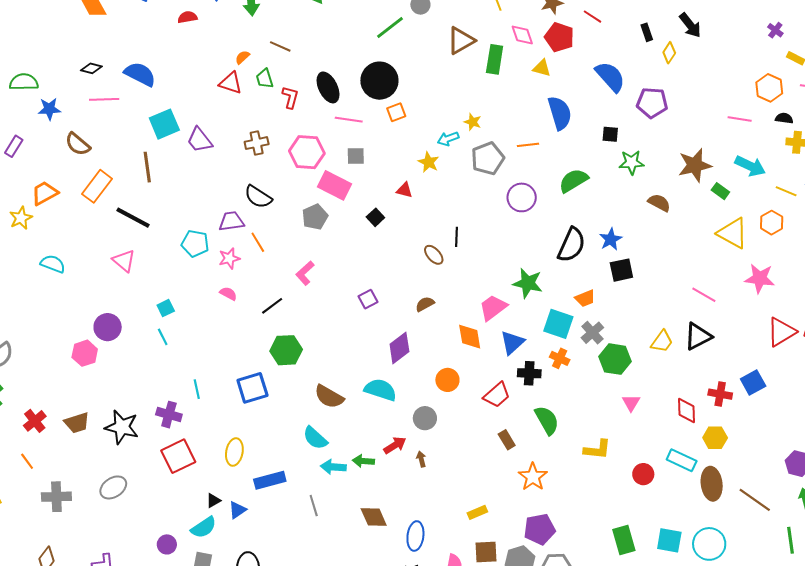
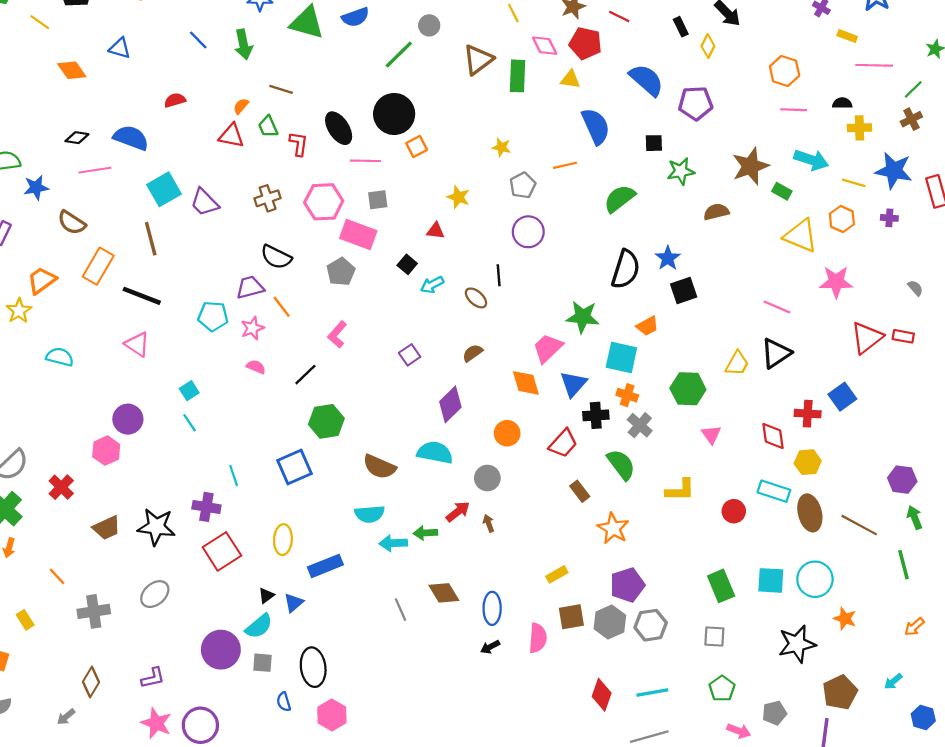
red semicircle: (187, 17) -> (175, 100), moved
orange hexagon: (769, 88) -> (785, 71), moved
cyan arrow: (448, 139) -> (432, 285), moved
gray pentagon: (488, 158) -> (523, 185), size x0.7
purple circle: (522, 197) -> (528, 232), moved
brown semicircle: (659, 203) -> (716, 212), turned -35
gray cross: (592, 333) -> (640, 425), moved
red cross: (35, 421) -> (61, 487), moved
cyan semicircle: (315, 438) -> (370, 514), turned -40
gray line: (314, 506) -> (401, 610), moved
purple circle: (167, 544) -> (221, 650), size x1.8

